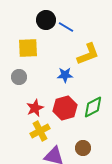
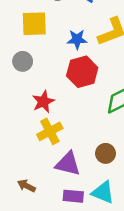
blue star: (65, 75) -> (77, 39), moved
red hexagon: (65, 108) -> (82, 72), moved

